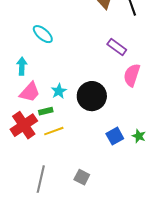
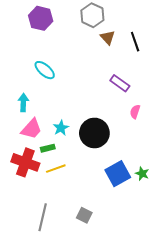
pink semicircle: (132, 75) -> (135, 112), size x0.6
red cross: (24, 125) -> (25, 162), turned -36
blue square: (115, 136) -> (118, 174), size x1.4

